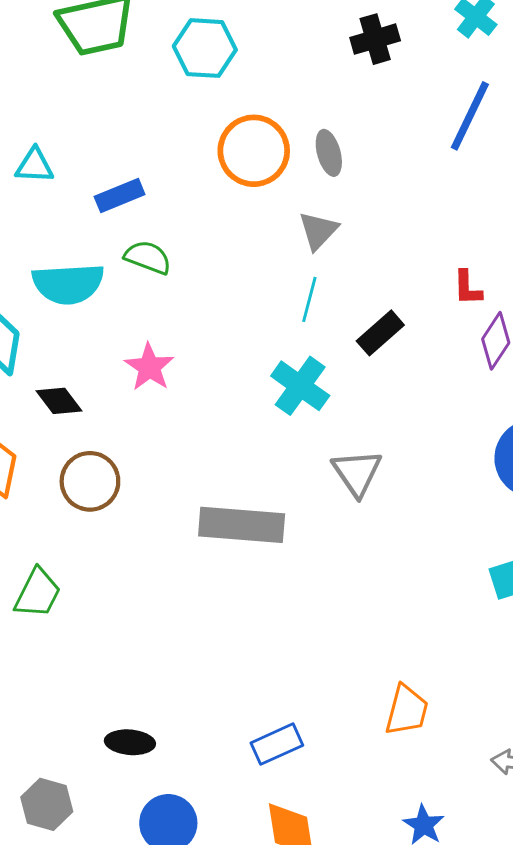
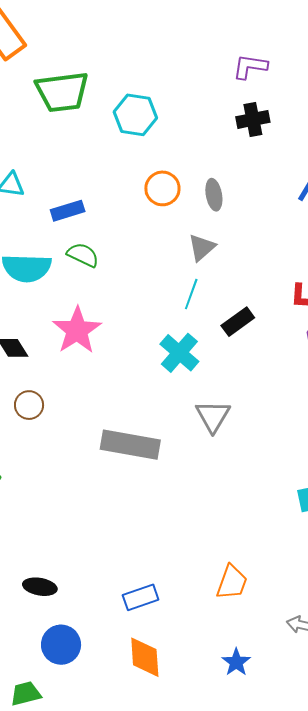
orange circle: (254, 151) -> (162, 188), size x0.7
pink star: (149, 367) -> (77, 330), size x1.4
brown circle: (90, 481) -> (29, 405), size x0.7

